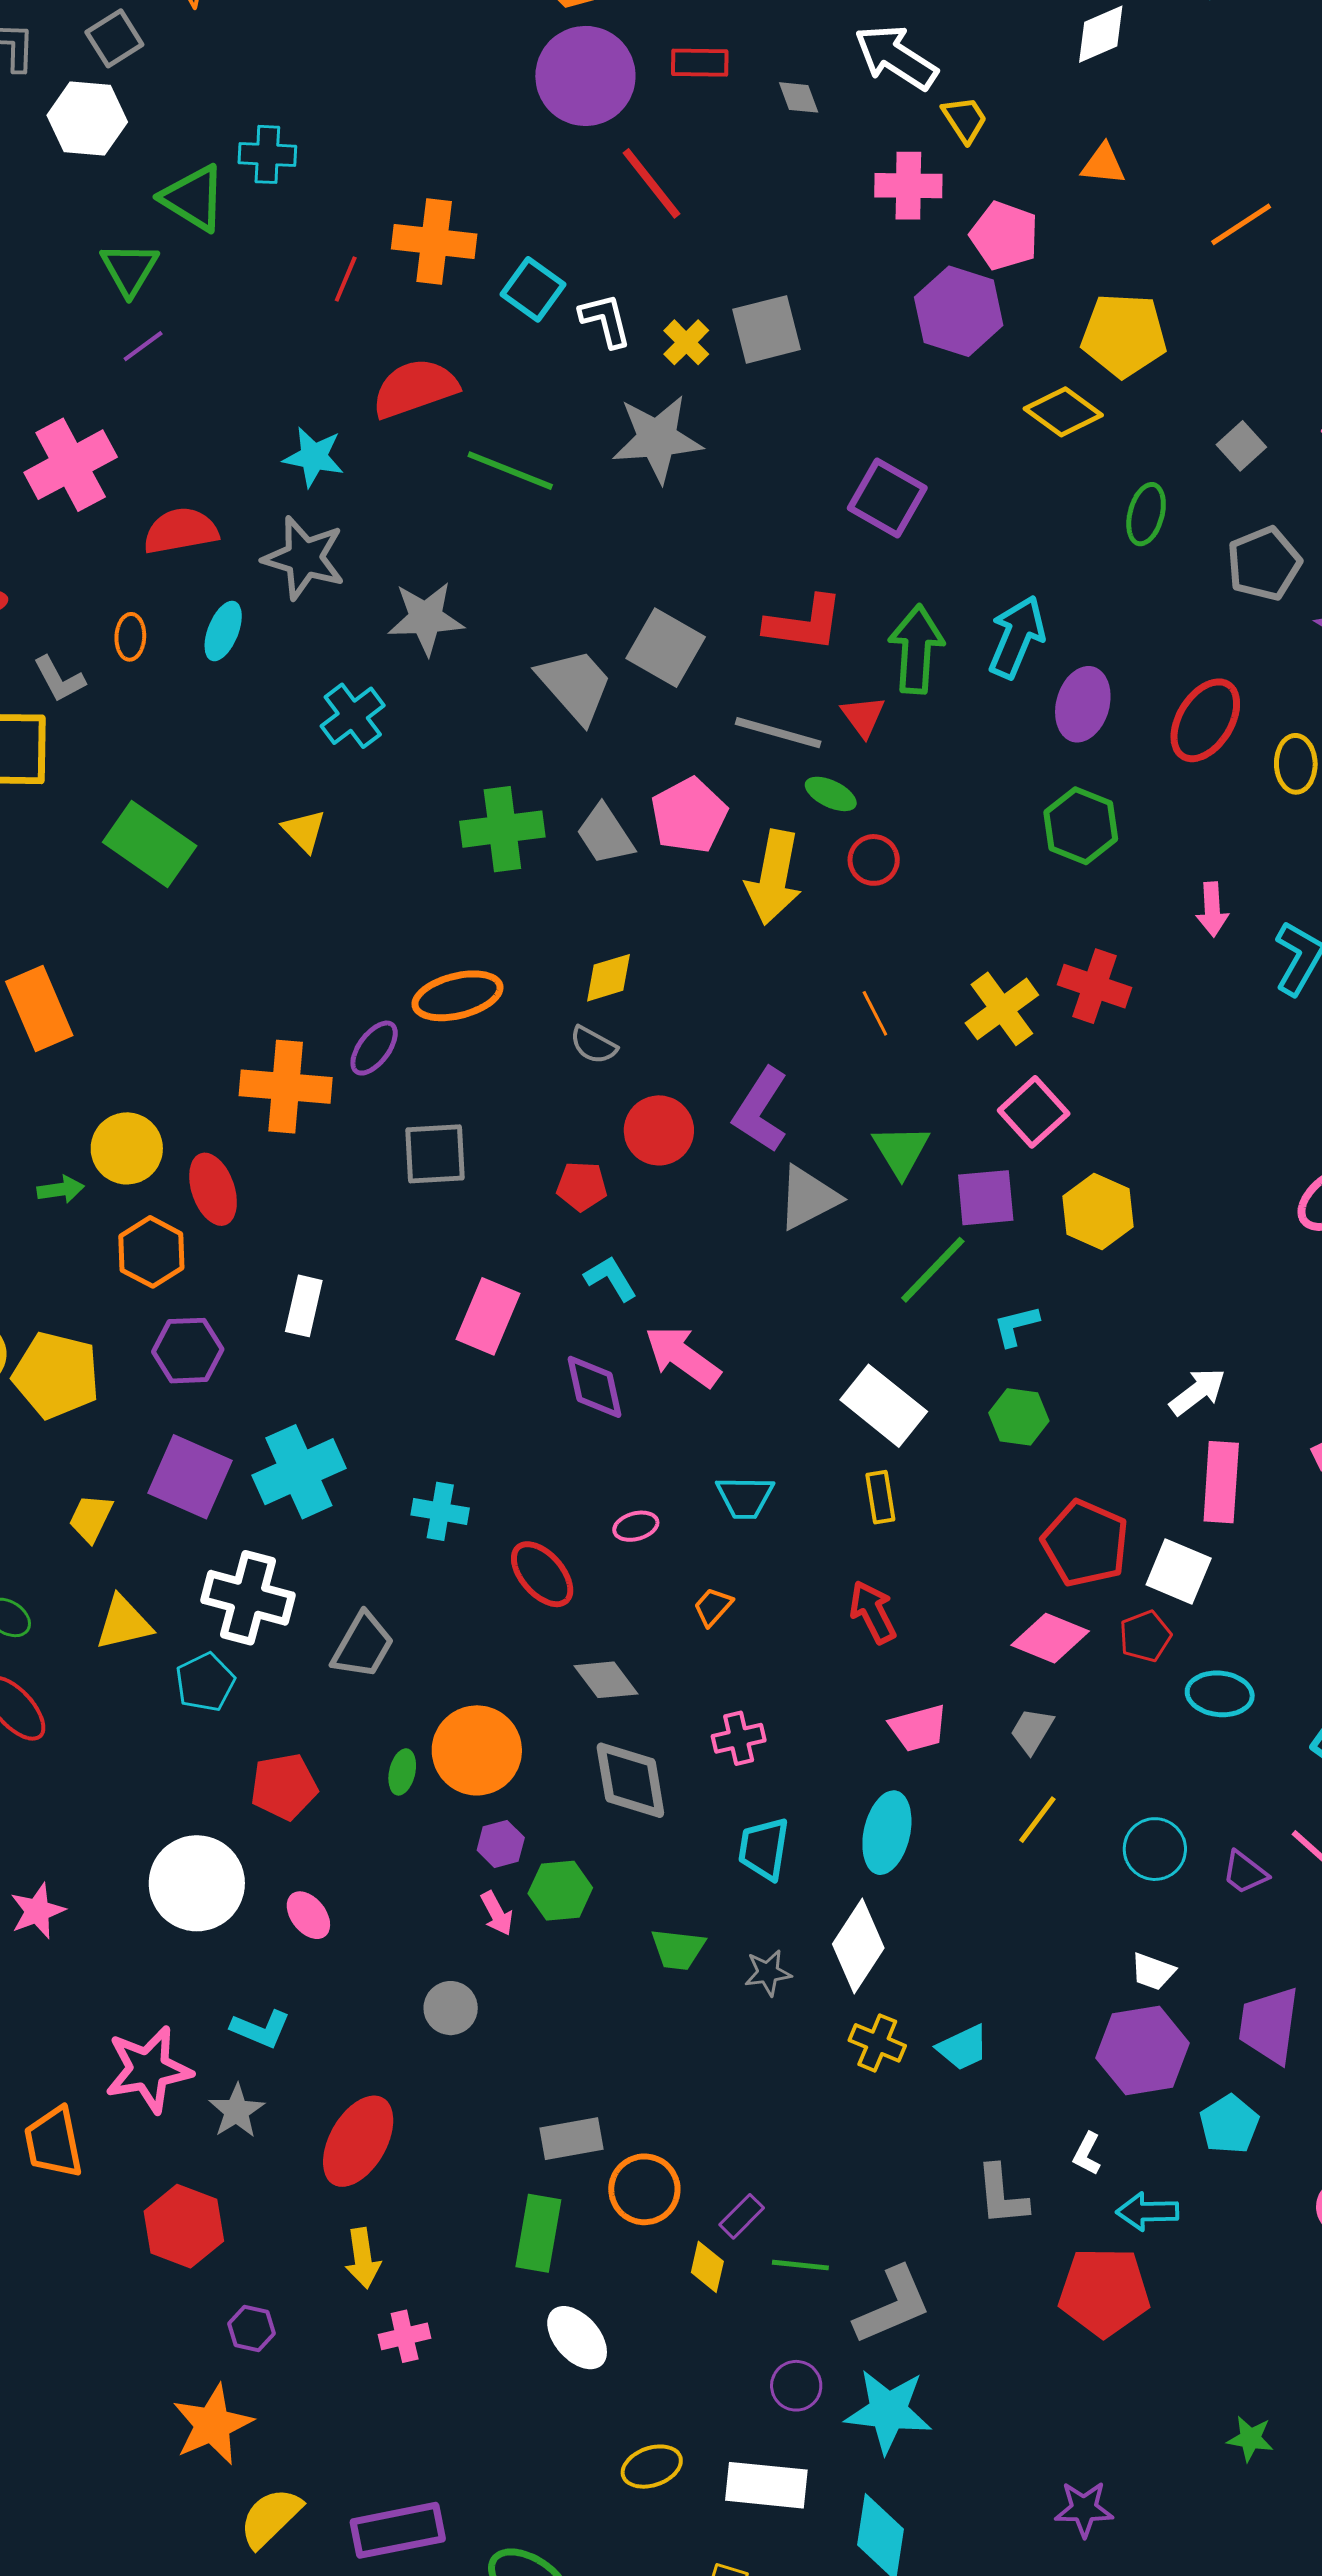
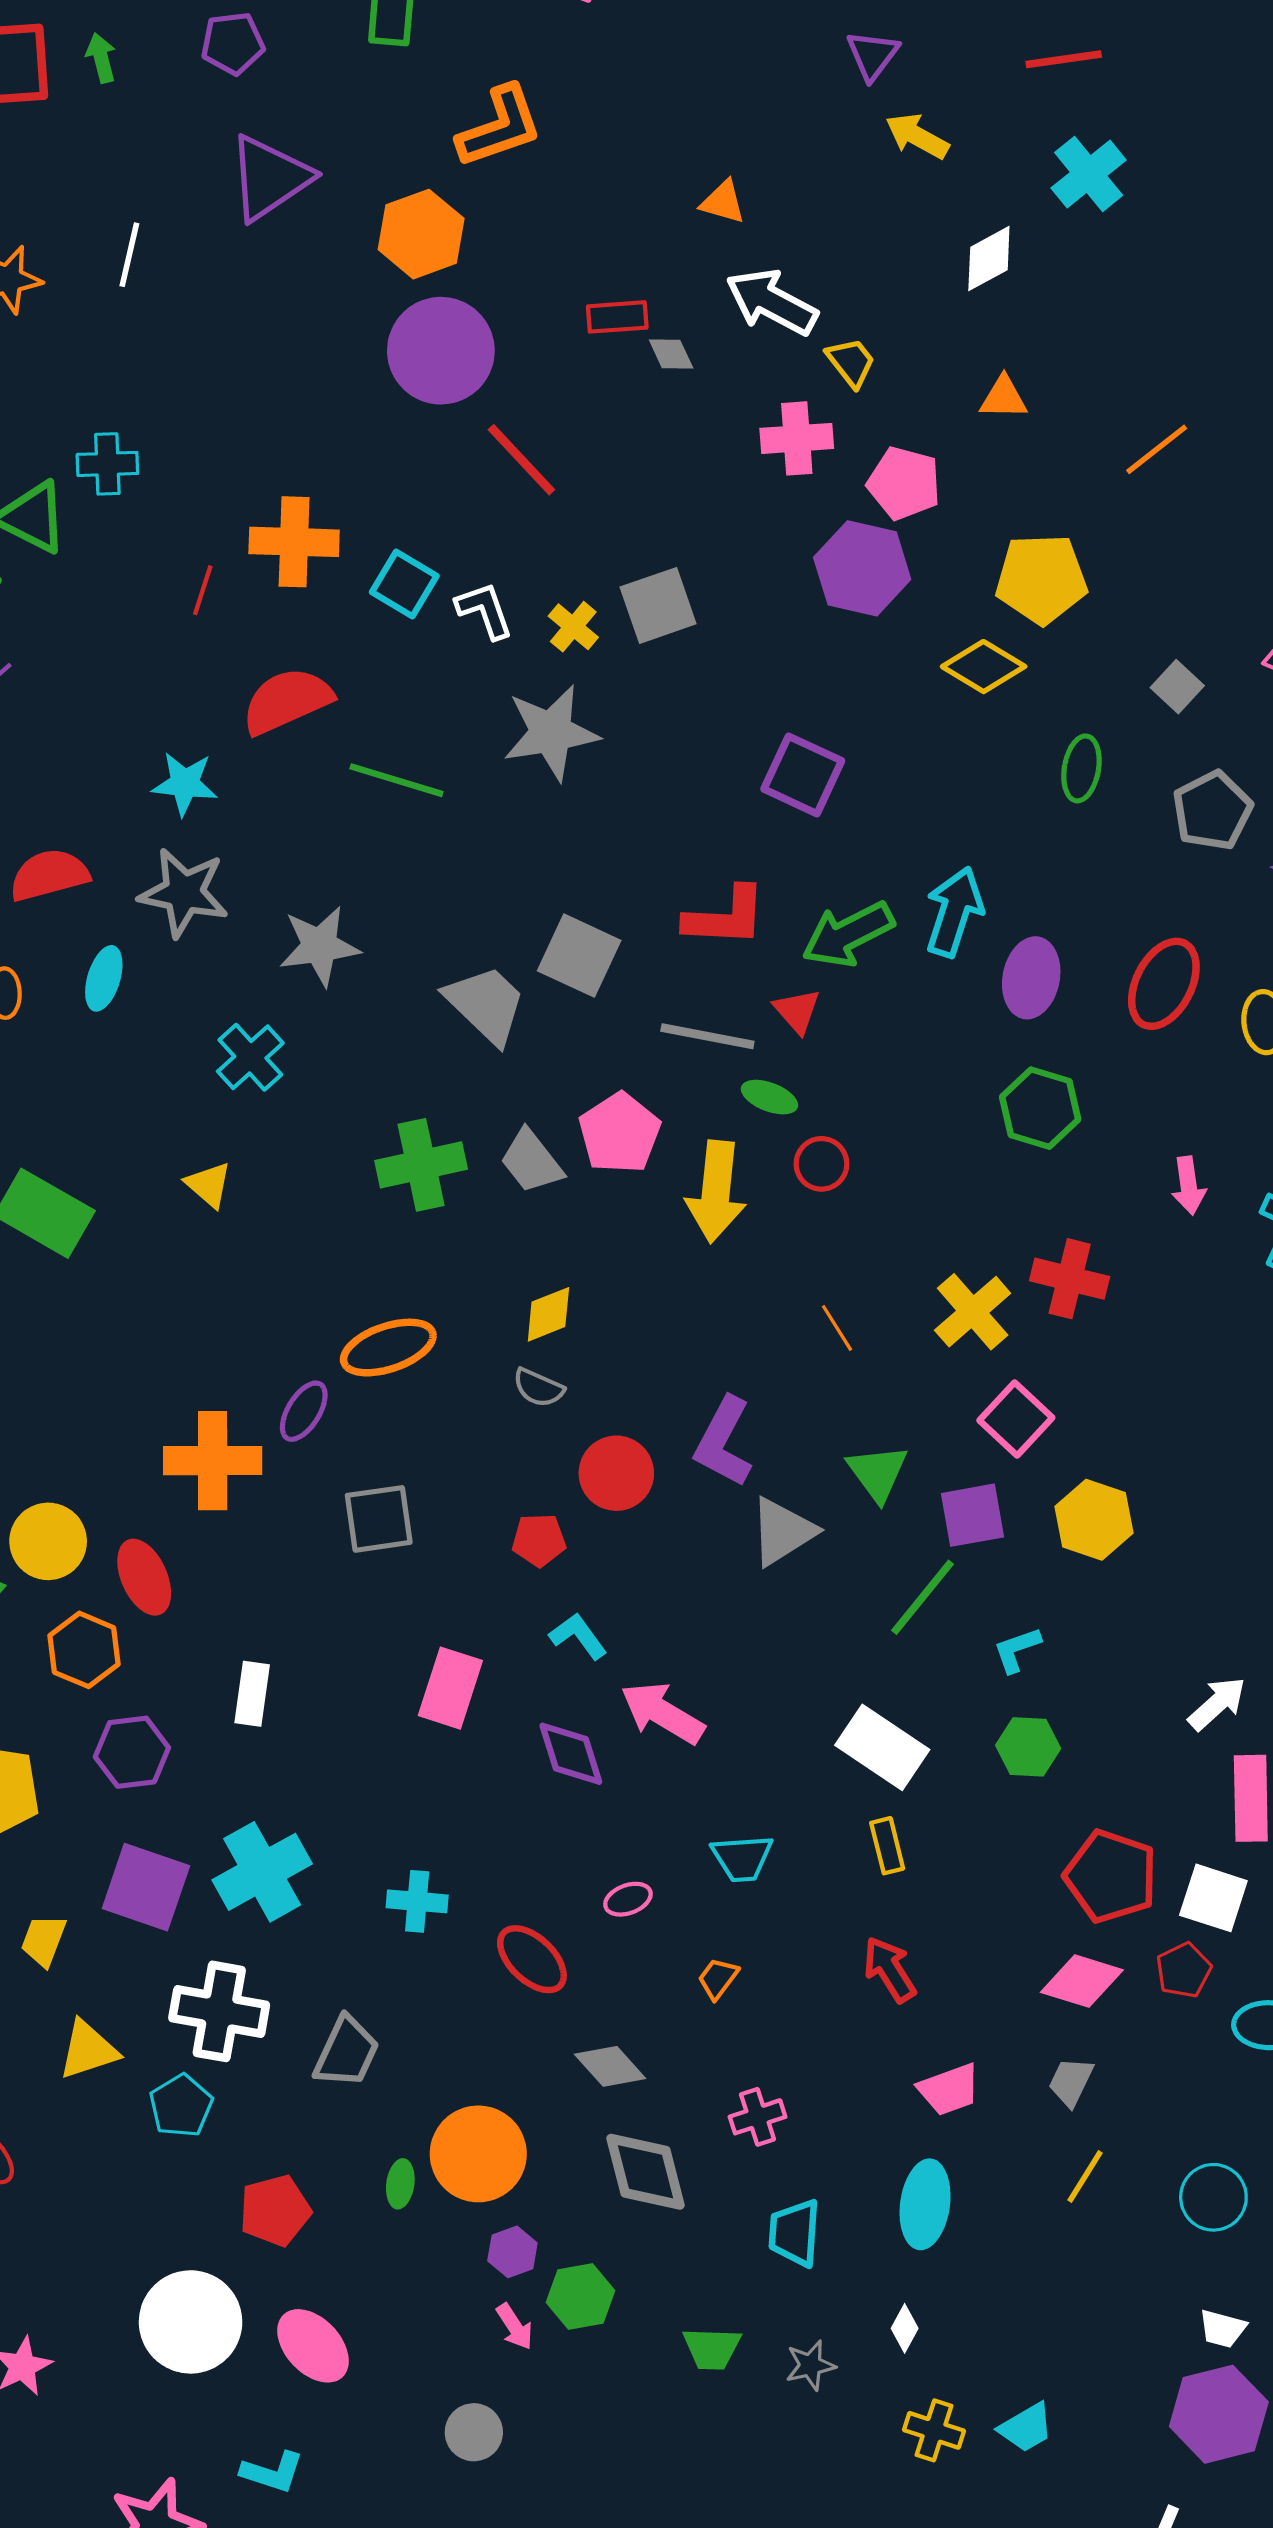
red rectangle: (700, 63) -> (617, 317), moved
green arrow: (916, 649) -> (848, 934), turned -116
pink ellipse: (308, 1915) -> (313, 2346), size x1.5
white diamond: (858, 1946) -> (905, 2328), size x0.5

